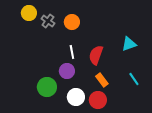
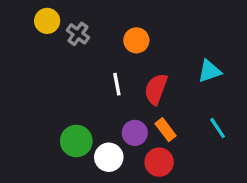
orange circle: (72, 22) -> (136, 40), moved
purple circle: (67, 71) -> (135, 133), moved
white circle: (76, 97) -> (109, 157), moved

